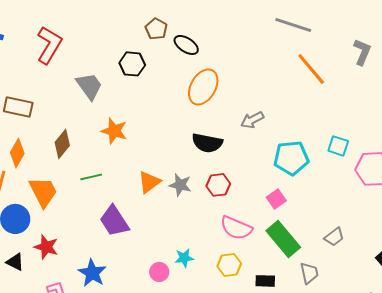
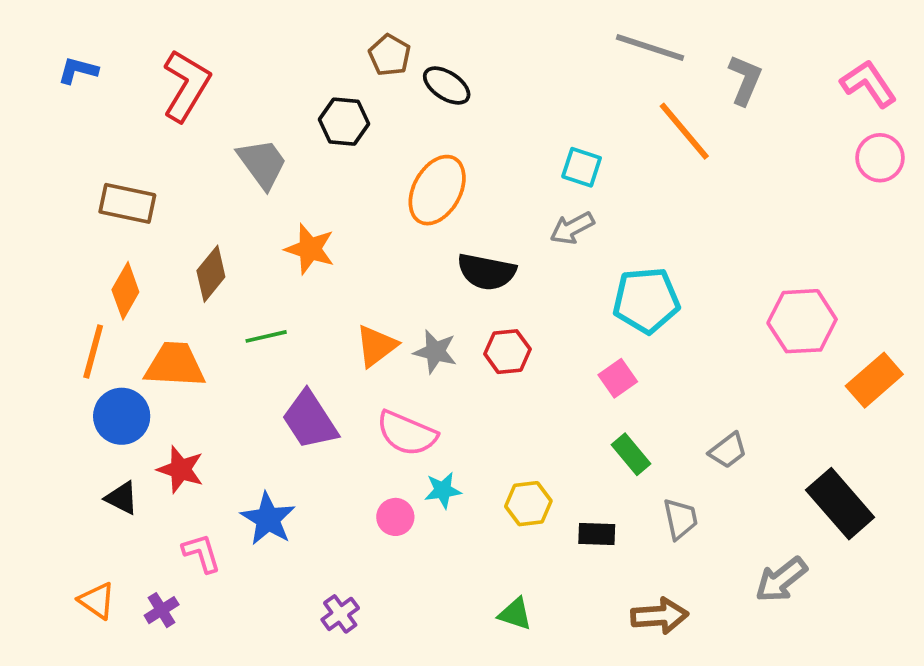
gray L-shape: (362, 52) -> (745, 80), moved
orange ellipse: (203, 87) -> (437, 190), moved
cyan square: (338, 146) -> (582, 167), moved
orange trapezoid: (43, 192) -> (175, 365), turned -60
pink semicircle: (236, 228) -> (407, 433), moved
green rectangle: (283, 239) -> (631, 454), size x0.6

